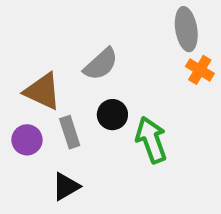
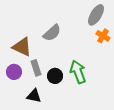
gray ellipse: (186, 29) -> (96, 15), turned 40
black circle: (112, 115) -> (55, 76), moved
black triangle: (66, 186) -> (34, 96), turned 42

